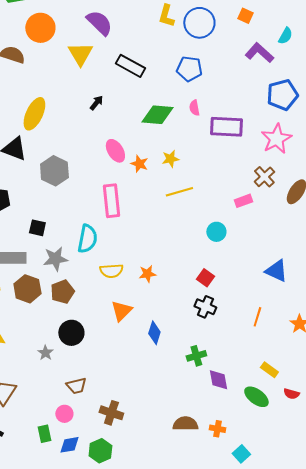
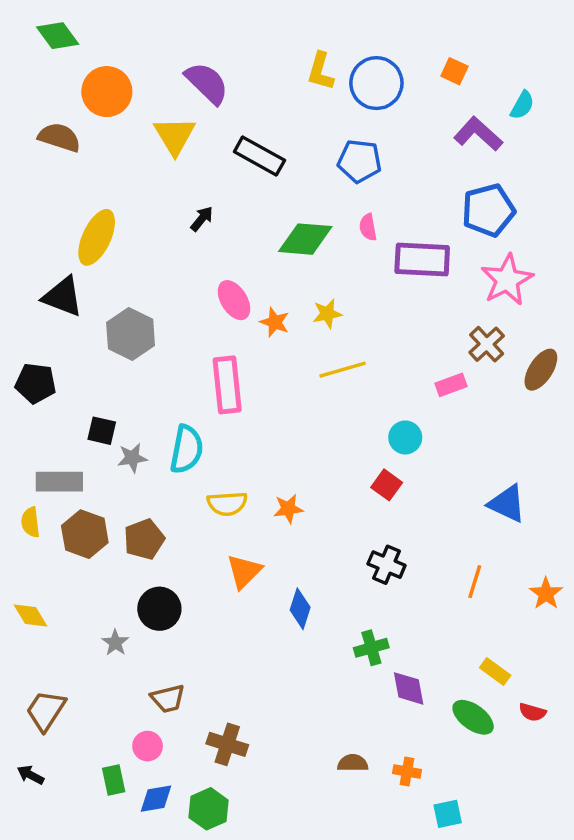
blue pentagon: (282, 95) -> (488, 210), moved
gray star: (55, 259) -> (132, 458), moved, size x0.7
red square: (205, 278) -> (387, 485), moved
brown semicircle: (185, 424) -> (353, 763), size x0.7
cyan square: (241, 454) -> (448, 814), turned 30

